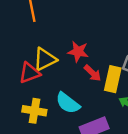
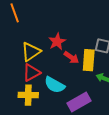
red star: (78, 52) -> (57, 42), turned -30
red triangle: (30, 73) -> (31, 73), moved

